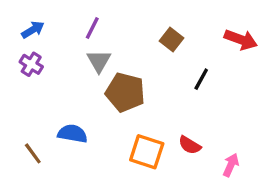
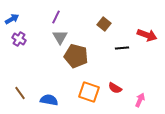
blue arrow: (33, 30) -> (12, 19), moved
red arrow: (241, 40) -> (147, 35), moved
black line: (201, 79) -> (122, 48), turned 56
blue semicircle: (72, 134) -> (49, 100), moved

